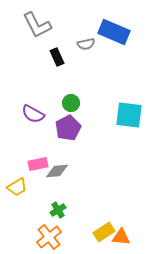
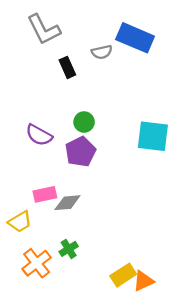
orange cross: (49, 237) -> (37, 263), moved
orange triangle: (121, 237) -> (143, 281), turned -30

